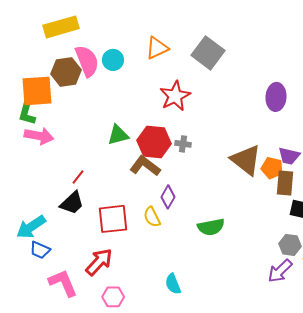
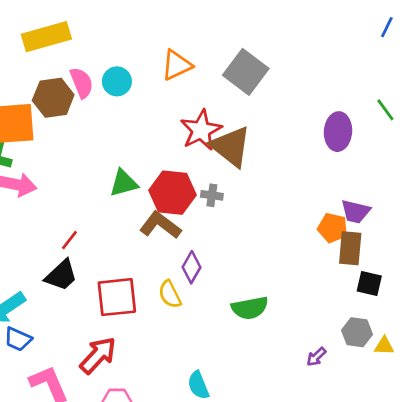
pink semicircle: (87, 61) -> (82, 83), size x0.7
brown triangle: (246, 160) -> (231, 146), moved
purple arrow: (280, 271) -> (316, 357), moved, size x0.6

